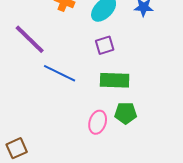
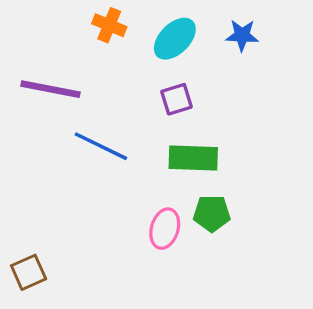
purple line: (30, 39) -> (50, 89), turned -33

